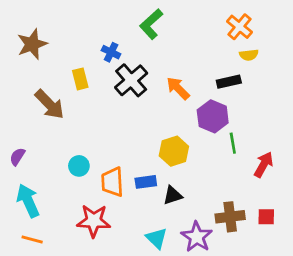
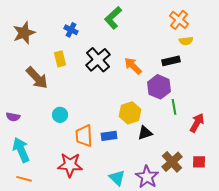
blue cross: (111, 52) -> (71, 30), moved
purple semicircle: (17, 157) -> (13, 117), turned -112
cyan circle: (79, 166) -> (60, 115), moved
black triangle: (173, 195) -> (145, 133), moved
brown cross: (230, 217) -> (172, 162), turned -35

